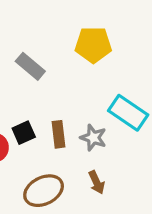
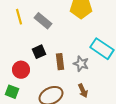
black square: (24, 133) -> (39, 52), moved

